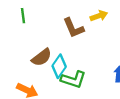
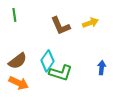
yellow arrow: (99, 16) -> (90, 23), moved
brown semicircle: (42, 57) -> (18, 61), moved

